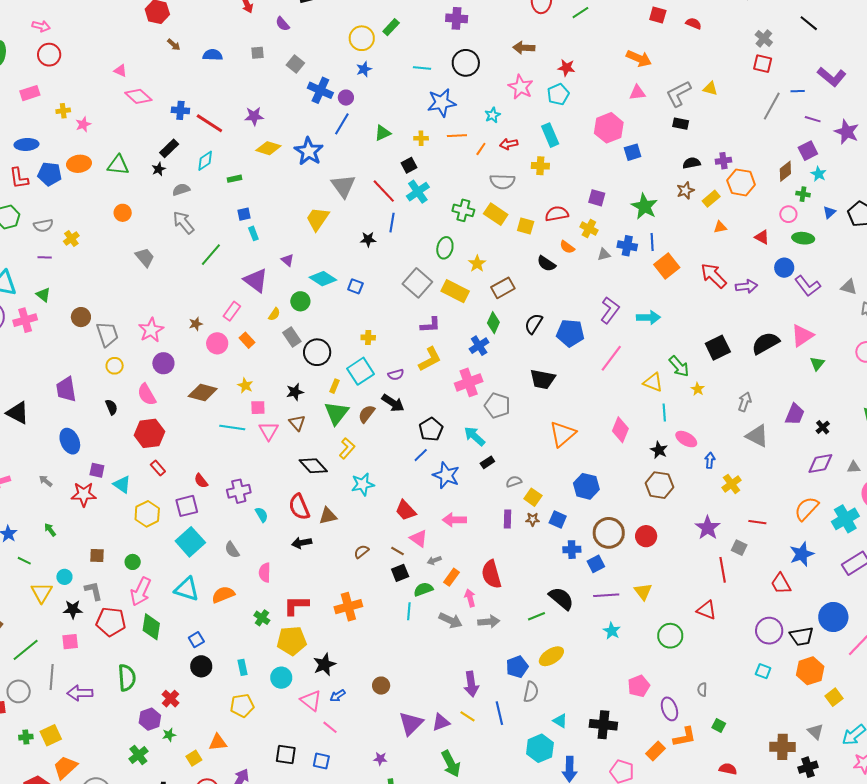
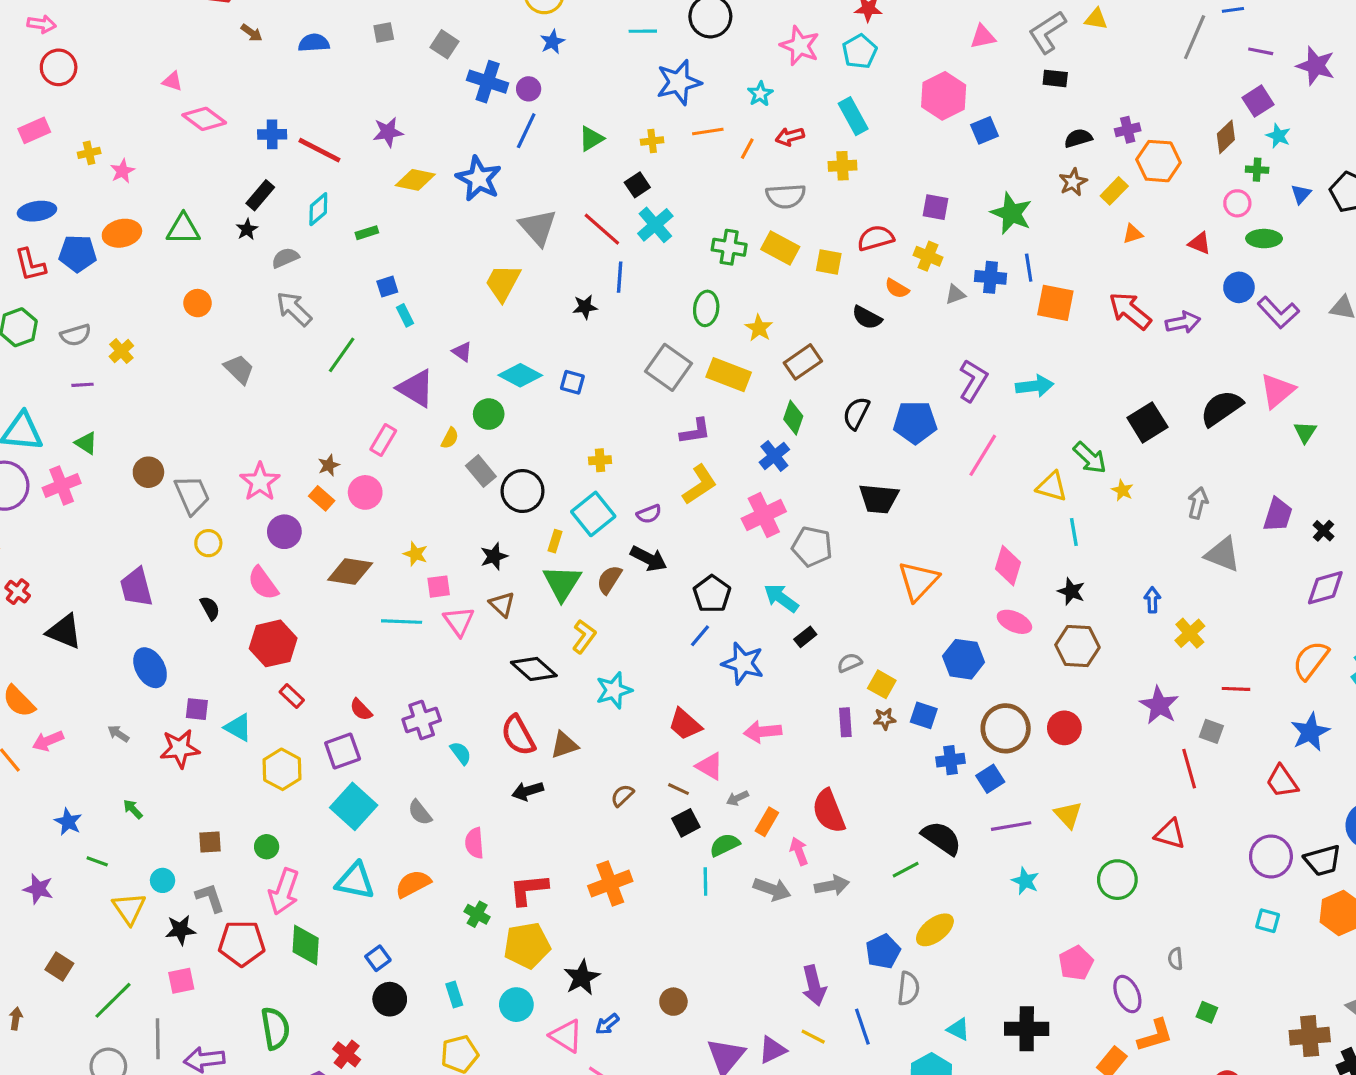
orange square: (667, 266) -> (1055, 303), turned -35
orange rectangle: (247, 340) -> (322, 498), moved
pink ellipse: (686, 439) -> (1014, 622), moved

